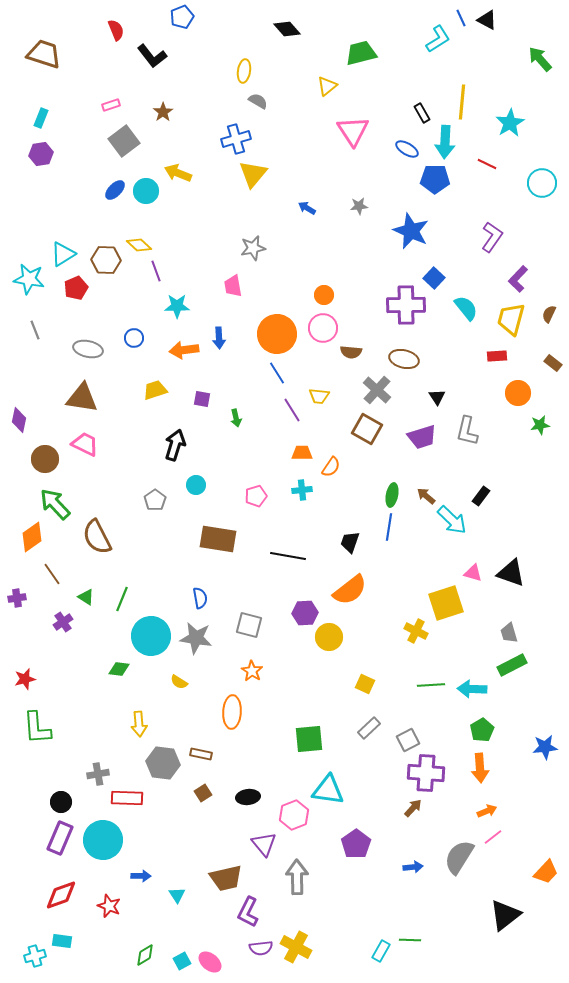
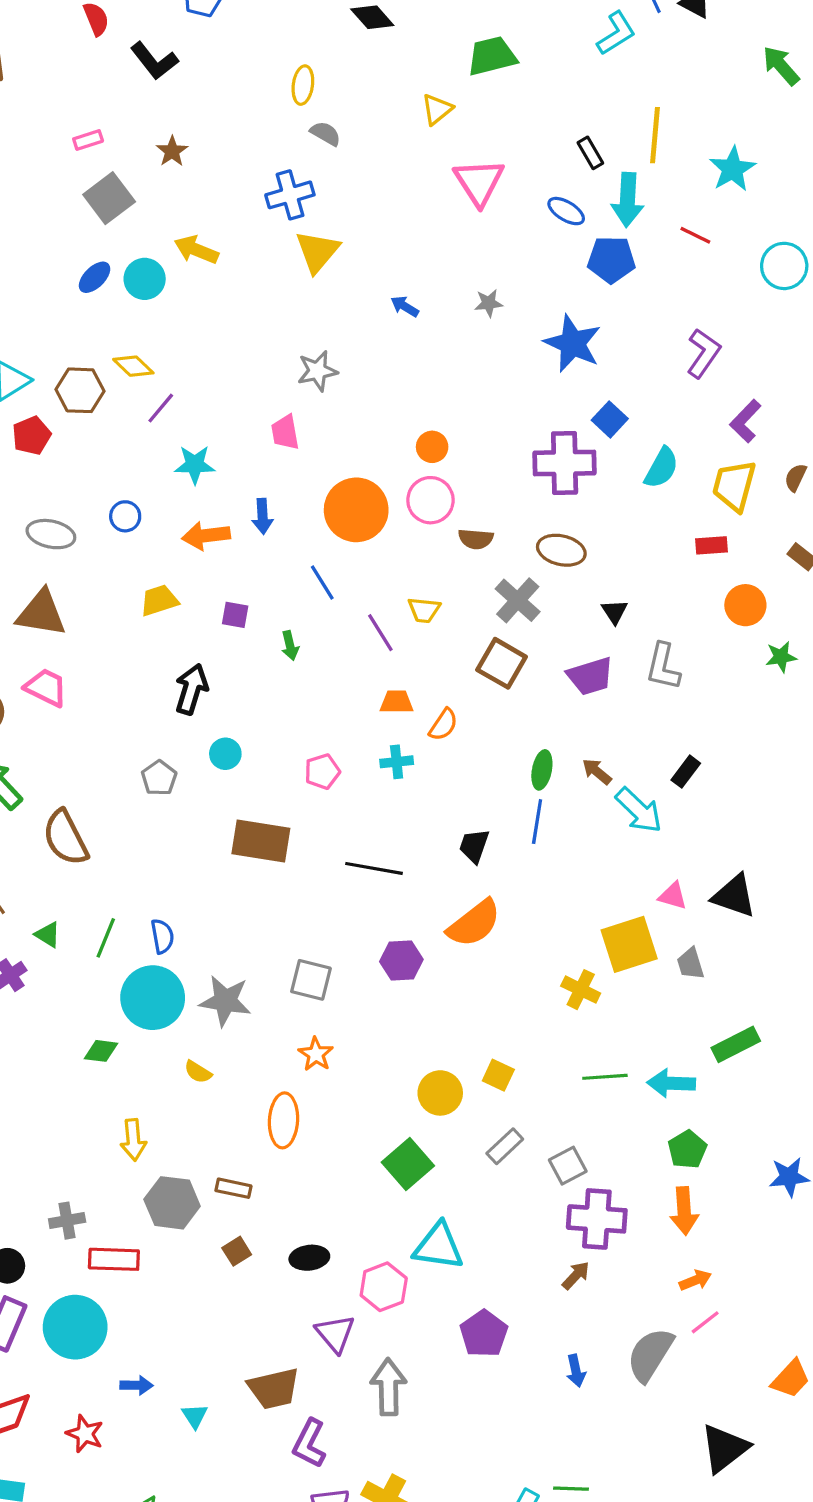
purple line: (156, 271) -> (161, 408), turned 60
cyan semicircle: (466, 308) -> (661, 468), turned 68
blue line: (277, 373) -> (322, 583), moved
blue semicircle: (200, 598) -> (162, 936), moved
gray trapezoid: (509, 633) -> (691, 964), moved
yellow circle: (329, 637) -> (440, 1093), moved
green square: (309, 739) -> (408, 1164), turned -36
blue arrow: (413, 867) -> (576, 1371), turned 84

